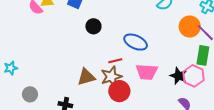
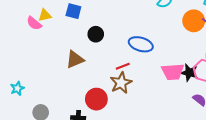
pink trapezoid: (147, 72) -> (173, 72), moved
brown triangle: (86, 77) -> (75, 59), moved
red circle: (119, 91) -> (96, 99), moved

